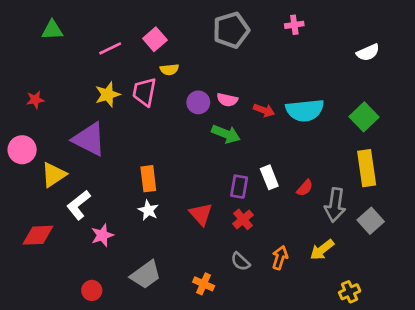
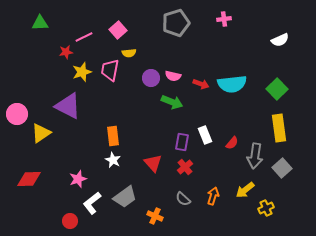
red star: (35, 100) -> (66, 52), moved
white L-shape: (79, 205) -> (92, 203), moved
gray trapezoid: (146, 275) -> (125, 197), moved
yellow cross: (350, 292) -> (266, 208), moved

